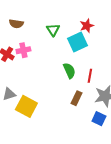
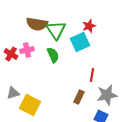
brown semicircle: (16, 24) -> (37, 24), moved, size x1.5
green triangle: (53, 30) -> (56, 30), size x1.5
green semicircle: (69, 71) -> (53, 55), moved

